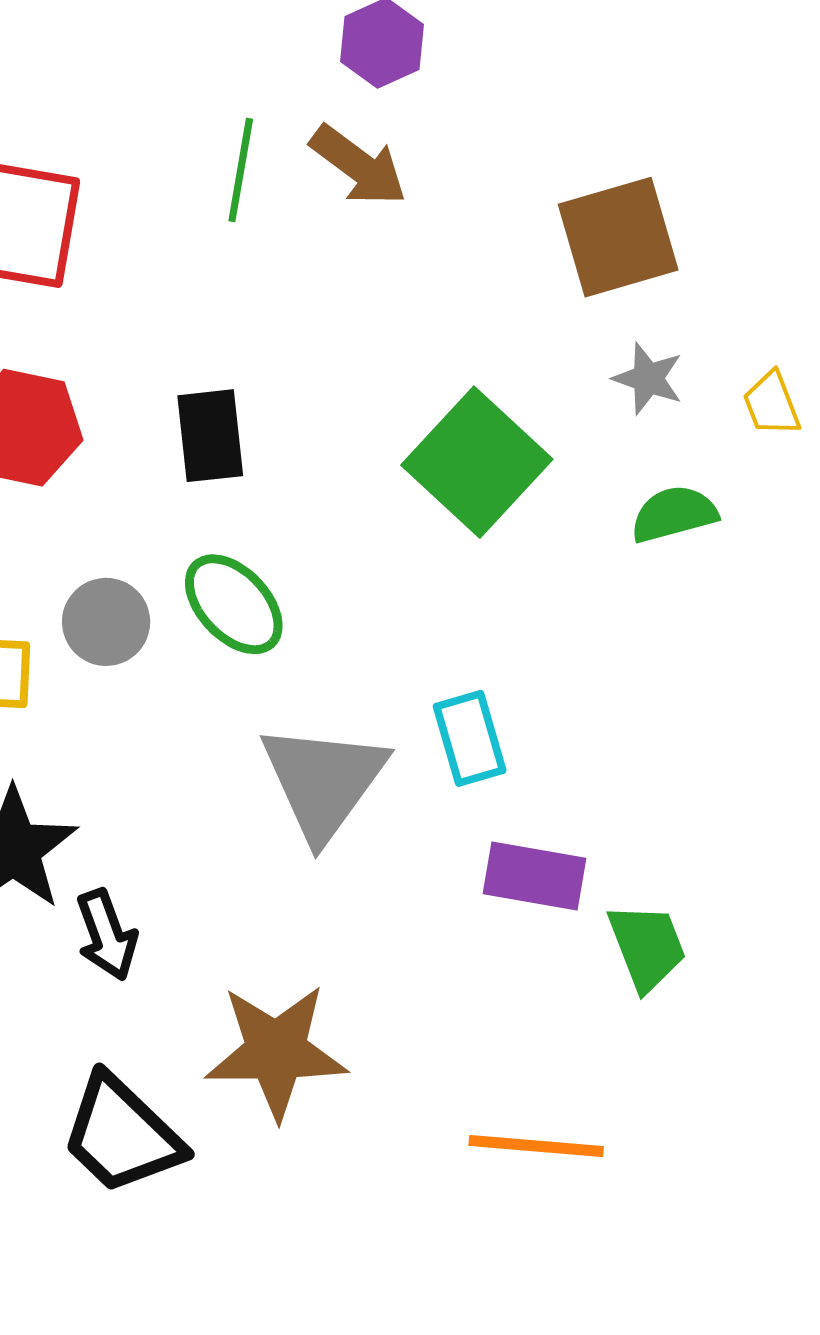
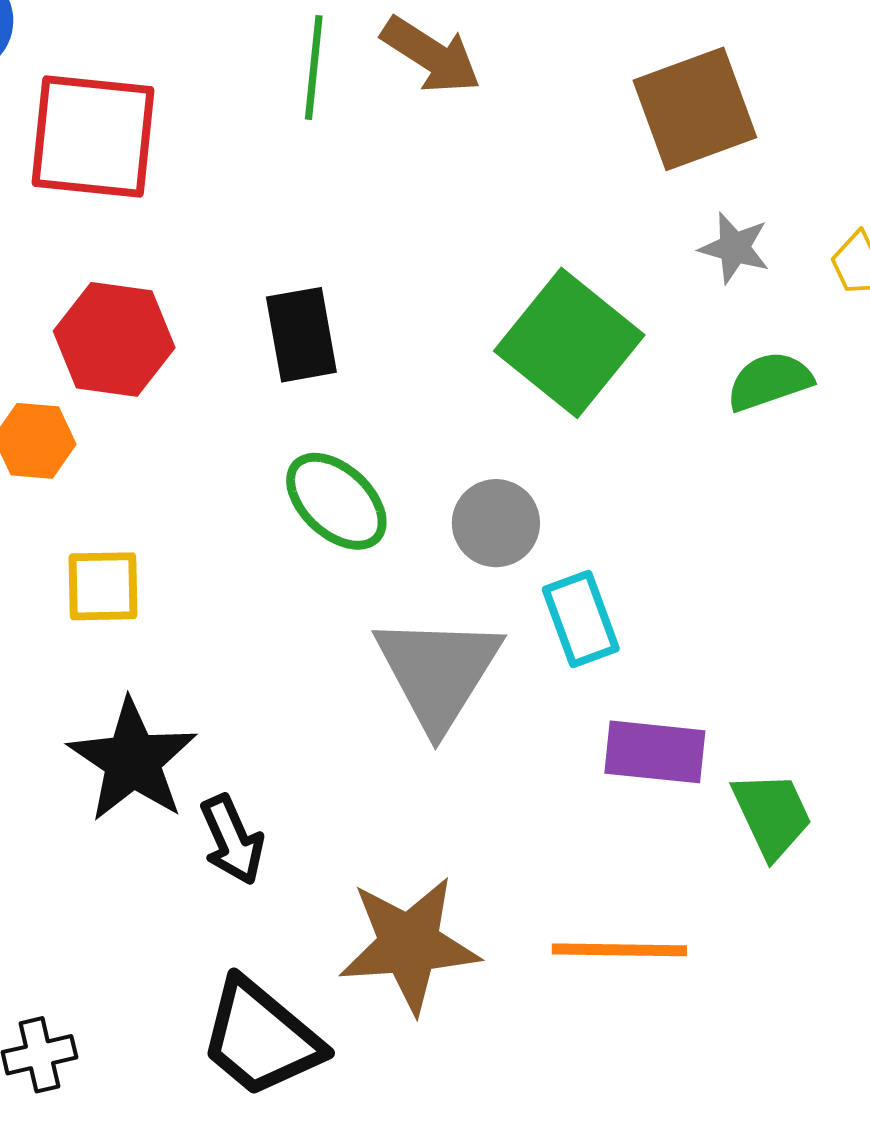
gray circle: (106, 622) -> (496, 523), moved
orange line: (536, 1146) -> (619, 950), moved

